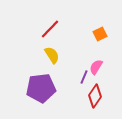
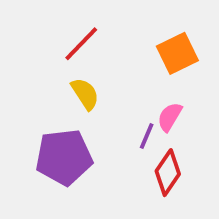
orange square: (100, 34) -> (177, 53), size x1.5

